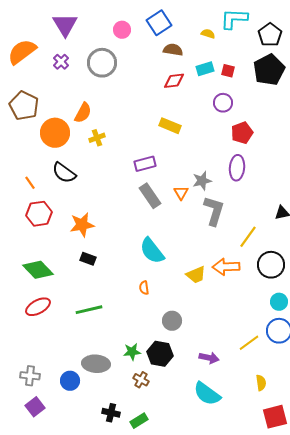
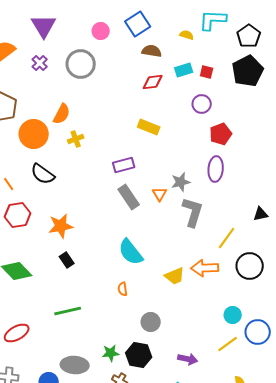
black rectangle: (88, 259) -> (67, 260), turned 35
cyan circle: (279, 302) -> (233, 315), moved
red ellipse: (38, 307) -> (17, 333), moved

